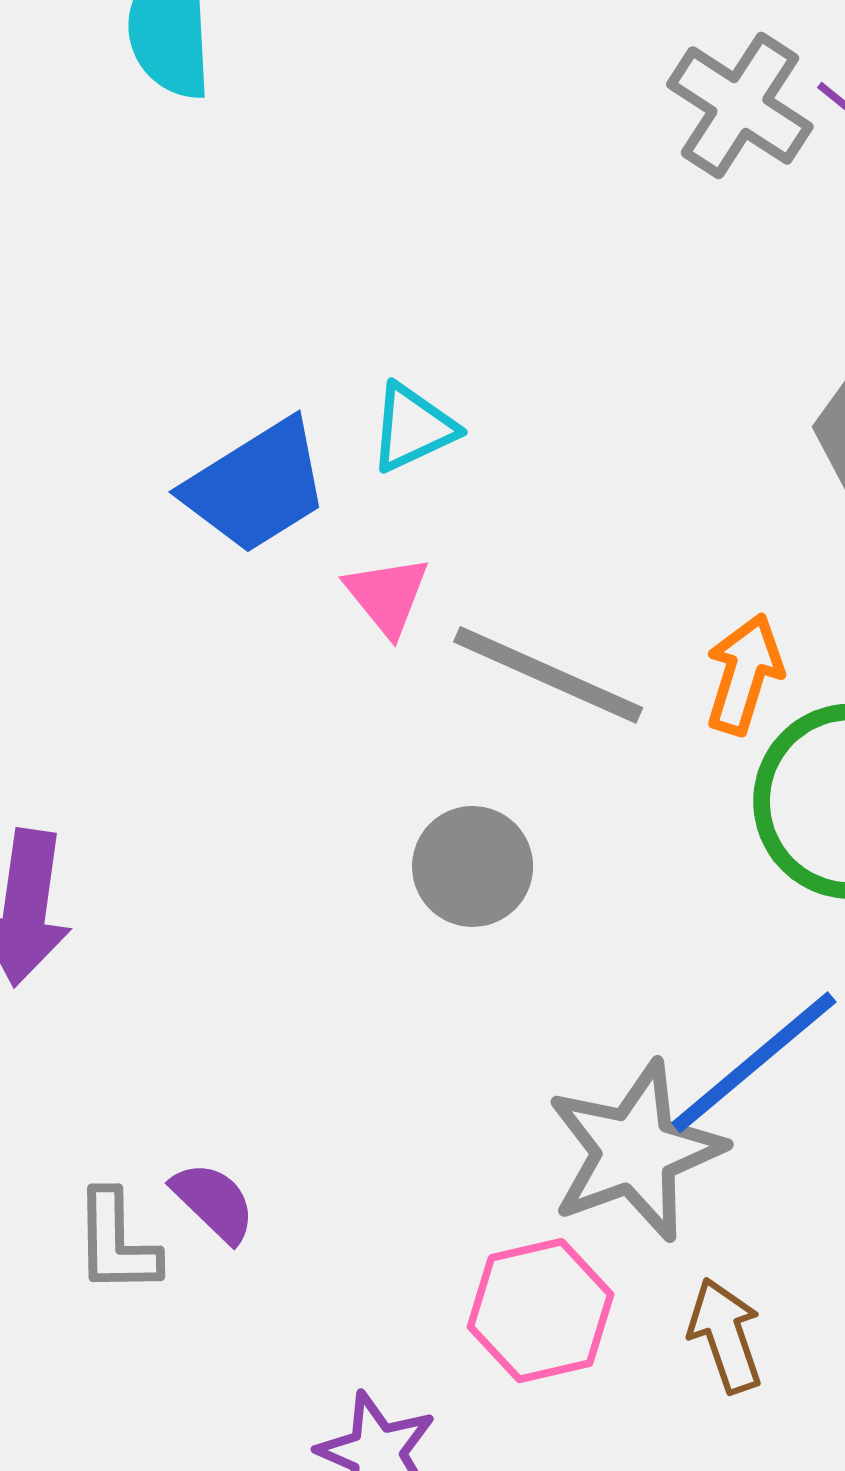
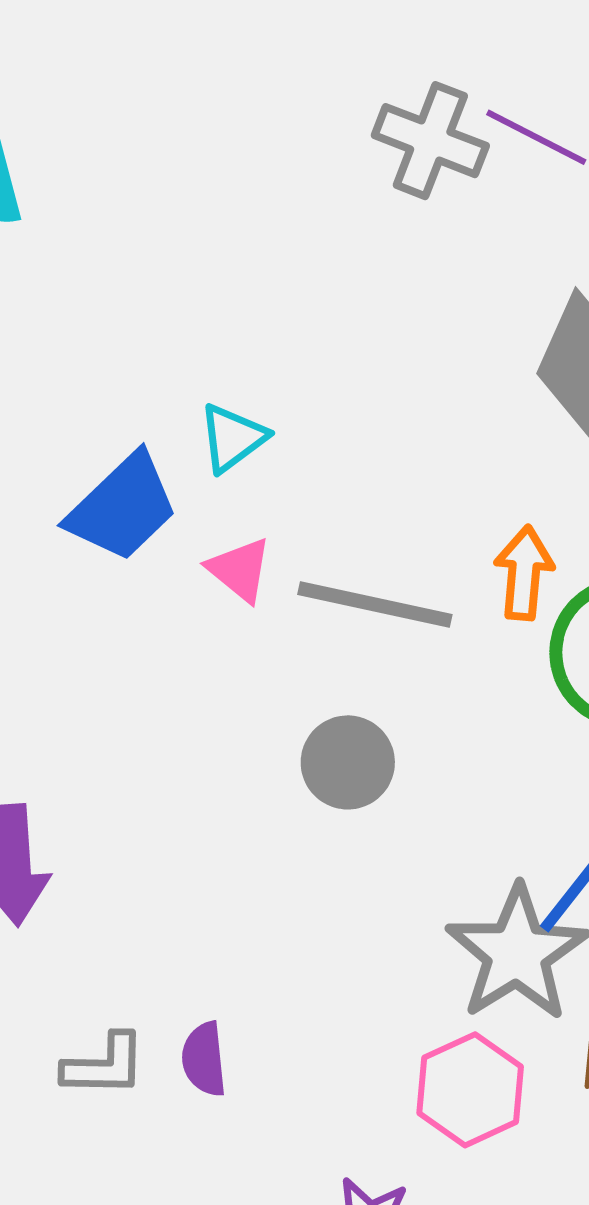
purple semicircle: (214, 1202) -> (204, 1059), turned -128
gray L-shape: (116, 1242) -> (104, 1065), moved, turned -76

